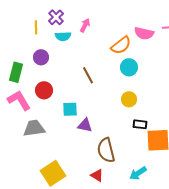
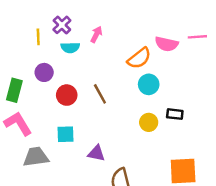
red circle: (44, 90) -> (67, 95), moved
cyan square: (70, 109) -> (65, 134), moved
black rectangle: (140, 124) -> (175, 114), moved

